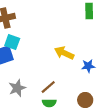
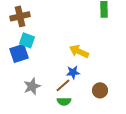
blue star: (88, 66) -> (73, 72), moved
brown circle: (85, 100) -> (100, 90), moved

